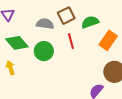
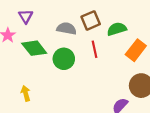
yellow arrow: (10, 68) -> (26, 93), moved

